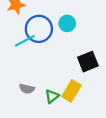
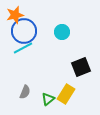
blue circle: (39, 29) -> (24, 31), moved
gray semicircle: (27, 89) -> (25, 92), turned -80

